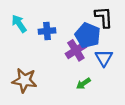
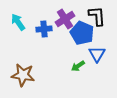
purple cross: (76, 50) -> (65, 19), moved
green arrow: (83, 84) -> (78, 66), moved

